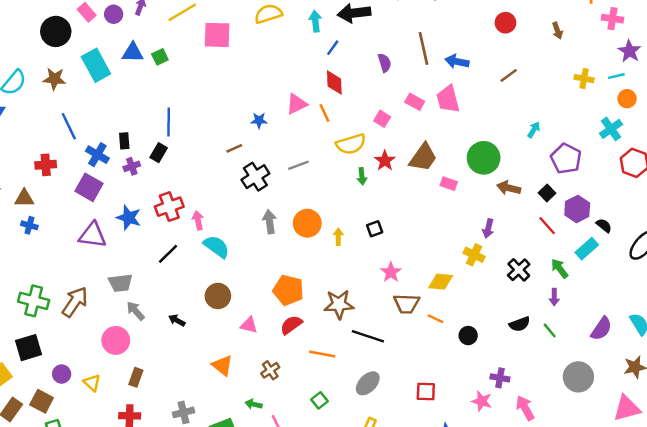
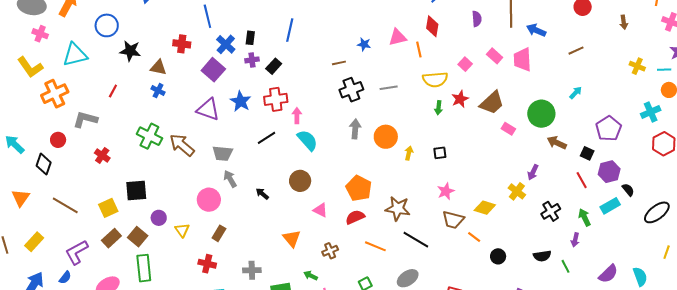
cyan arrow: (534, 130) -> (576, 93), moved
black rectangle: (159, 153) -> (274, 66), moved
black square: (547, 193) -> (587, 153), turned -32
green cross: (34, 301) -> (149, 136), moved
brown arrow: (75, 302) -> (182, 145), moved, turned -96

